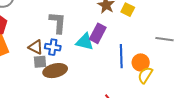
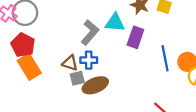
gray L-shape: (58, 23) -> (90, 32), turned 45
cyan triangle: (85, 42) -> (115, 23), moved

